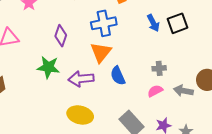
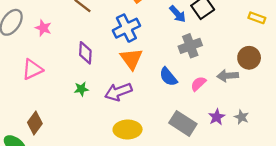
green star: (48, 67) -> (81, 89), size x0.6
gray cross: (159, 68) -> (190, 46), moved, size x1.5
blue semicircle: (118, 76) -> (168, 77), moved

